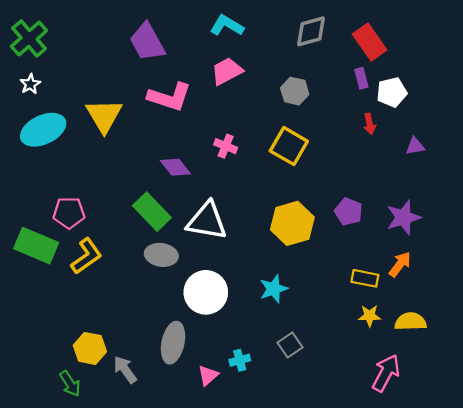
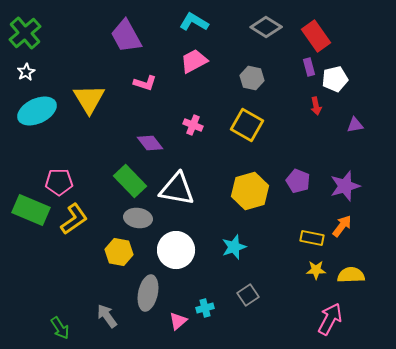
gray diamond: (311, 31) -> (266, 27), turned 48
pink L-shape: (169, 97) -> (145, 83), size x0.6
yellow hexagon: (90, 348) -> (119, 252), moved

